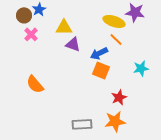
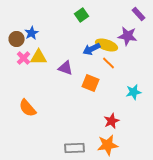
yellow triangle: (64, 27) -> (39, 57), moved
blue arrow: (99, 53) -> (92, 49), moved
orange square: (101, 70) -> (91, 83), moved

